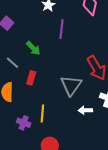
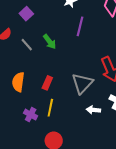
gray line: (12, 63) -> (27, 45), moved
red rectangle: (31, 78) -> (47, 83), moved

